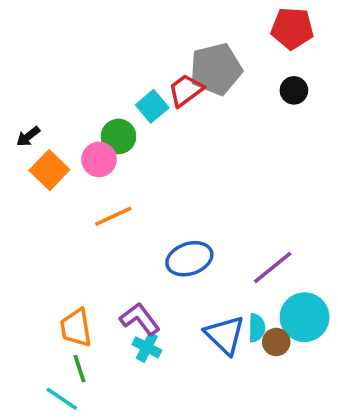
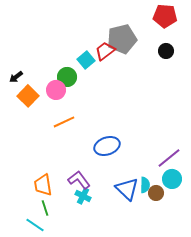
purple line: (273, 268) -> (169, 158), moved
cyan circle: (305, 317) -> (172, 179), size x0.7

